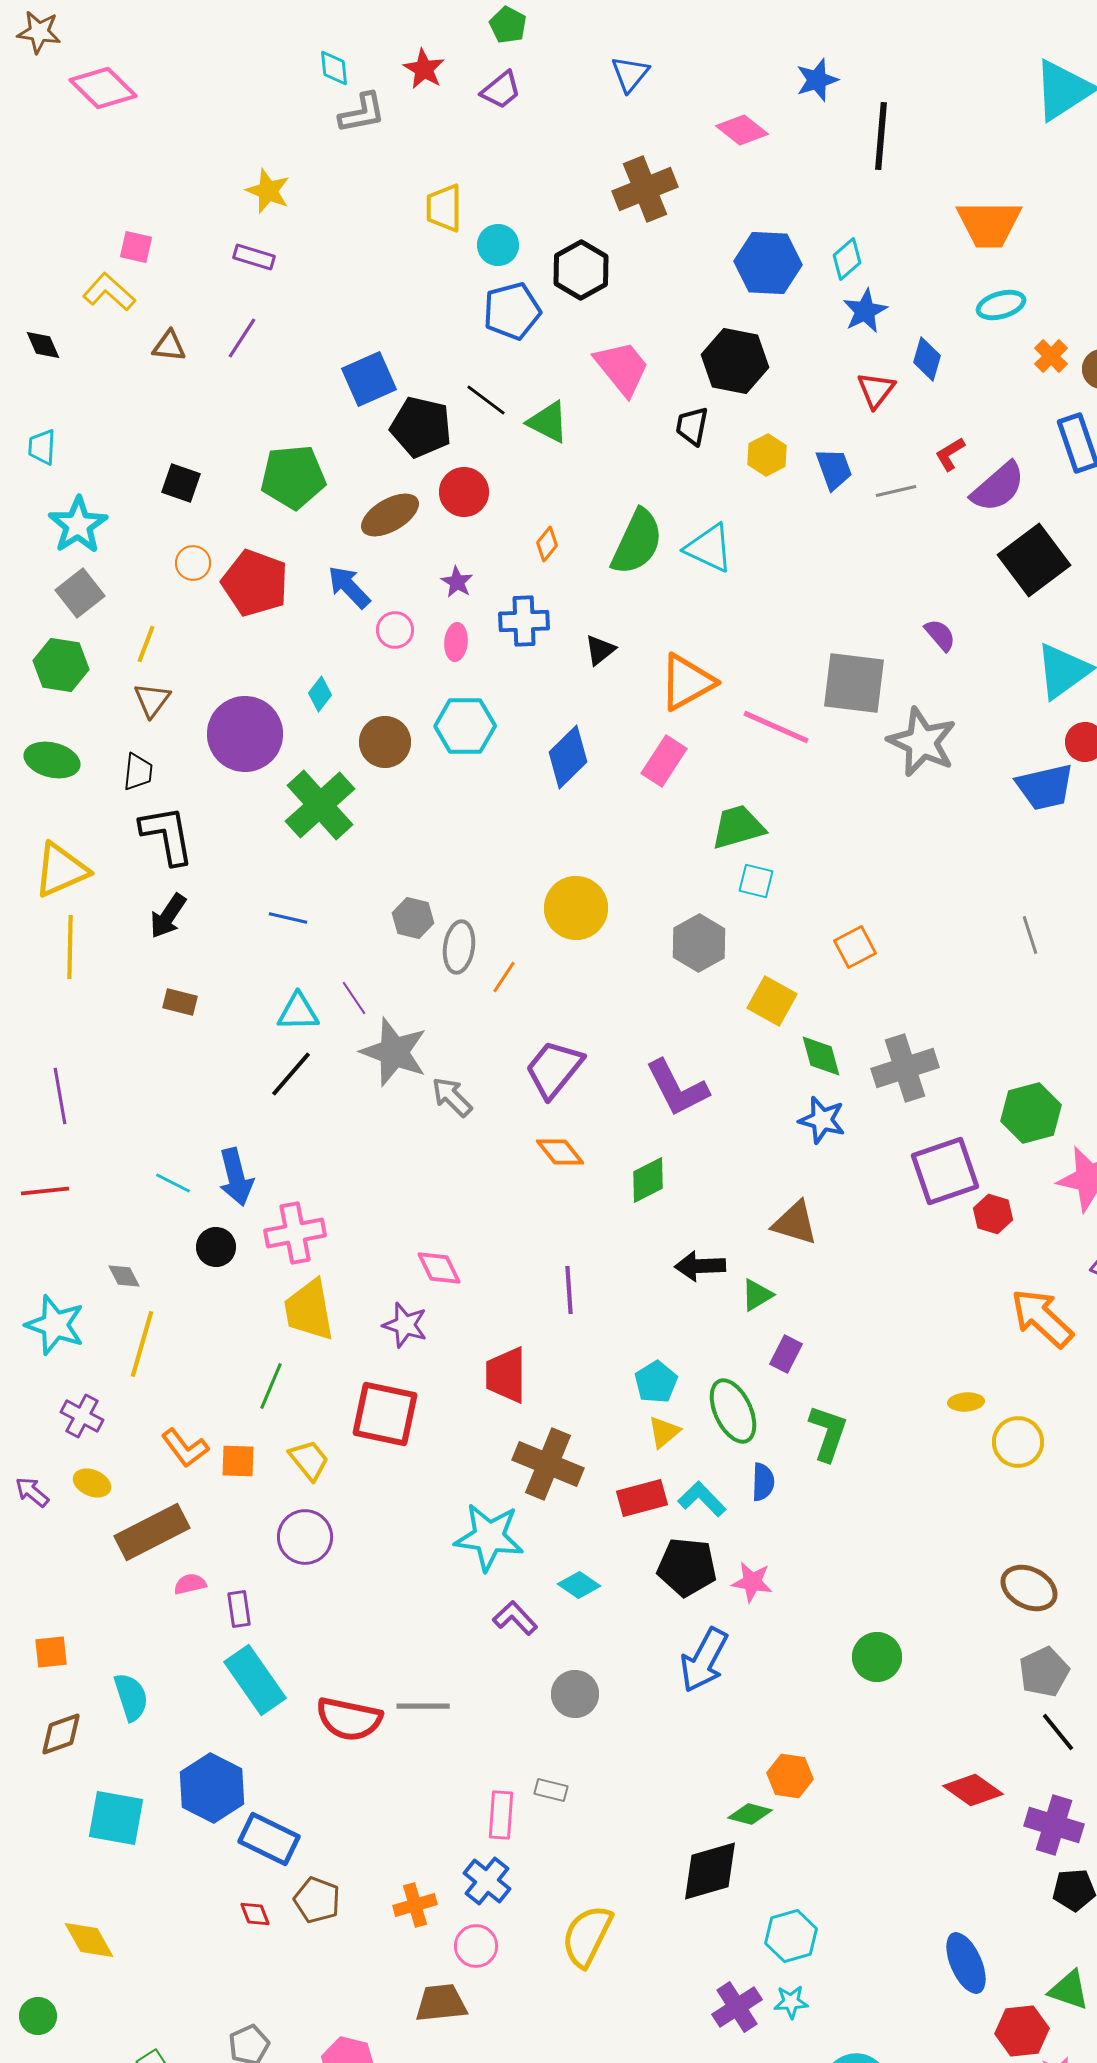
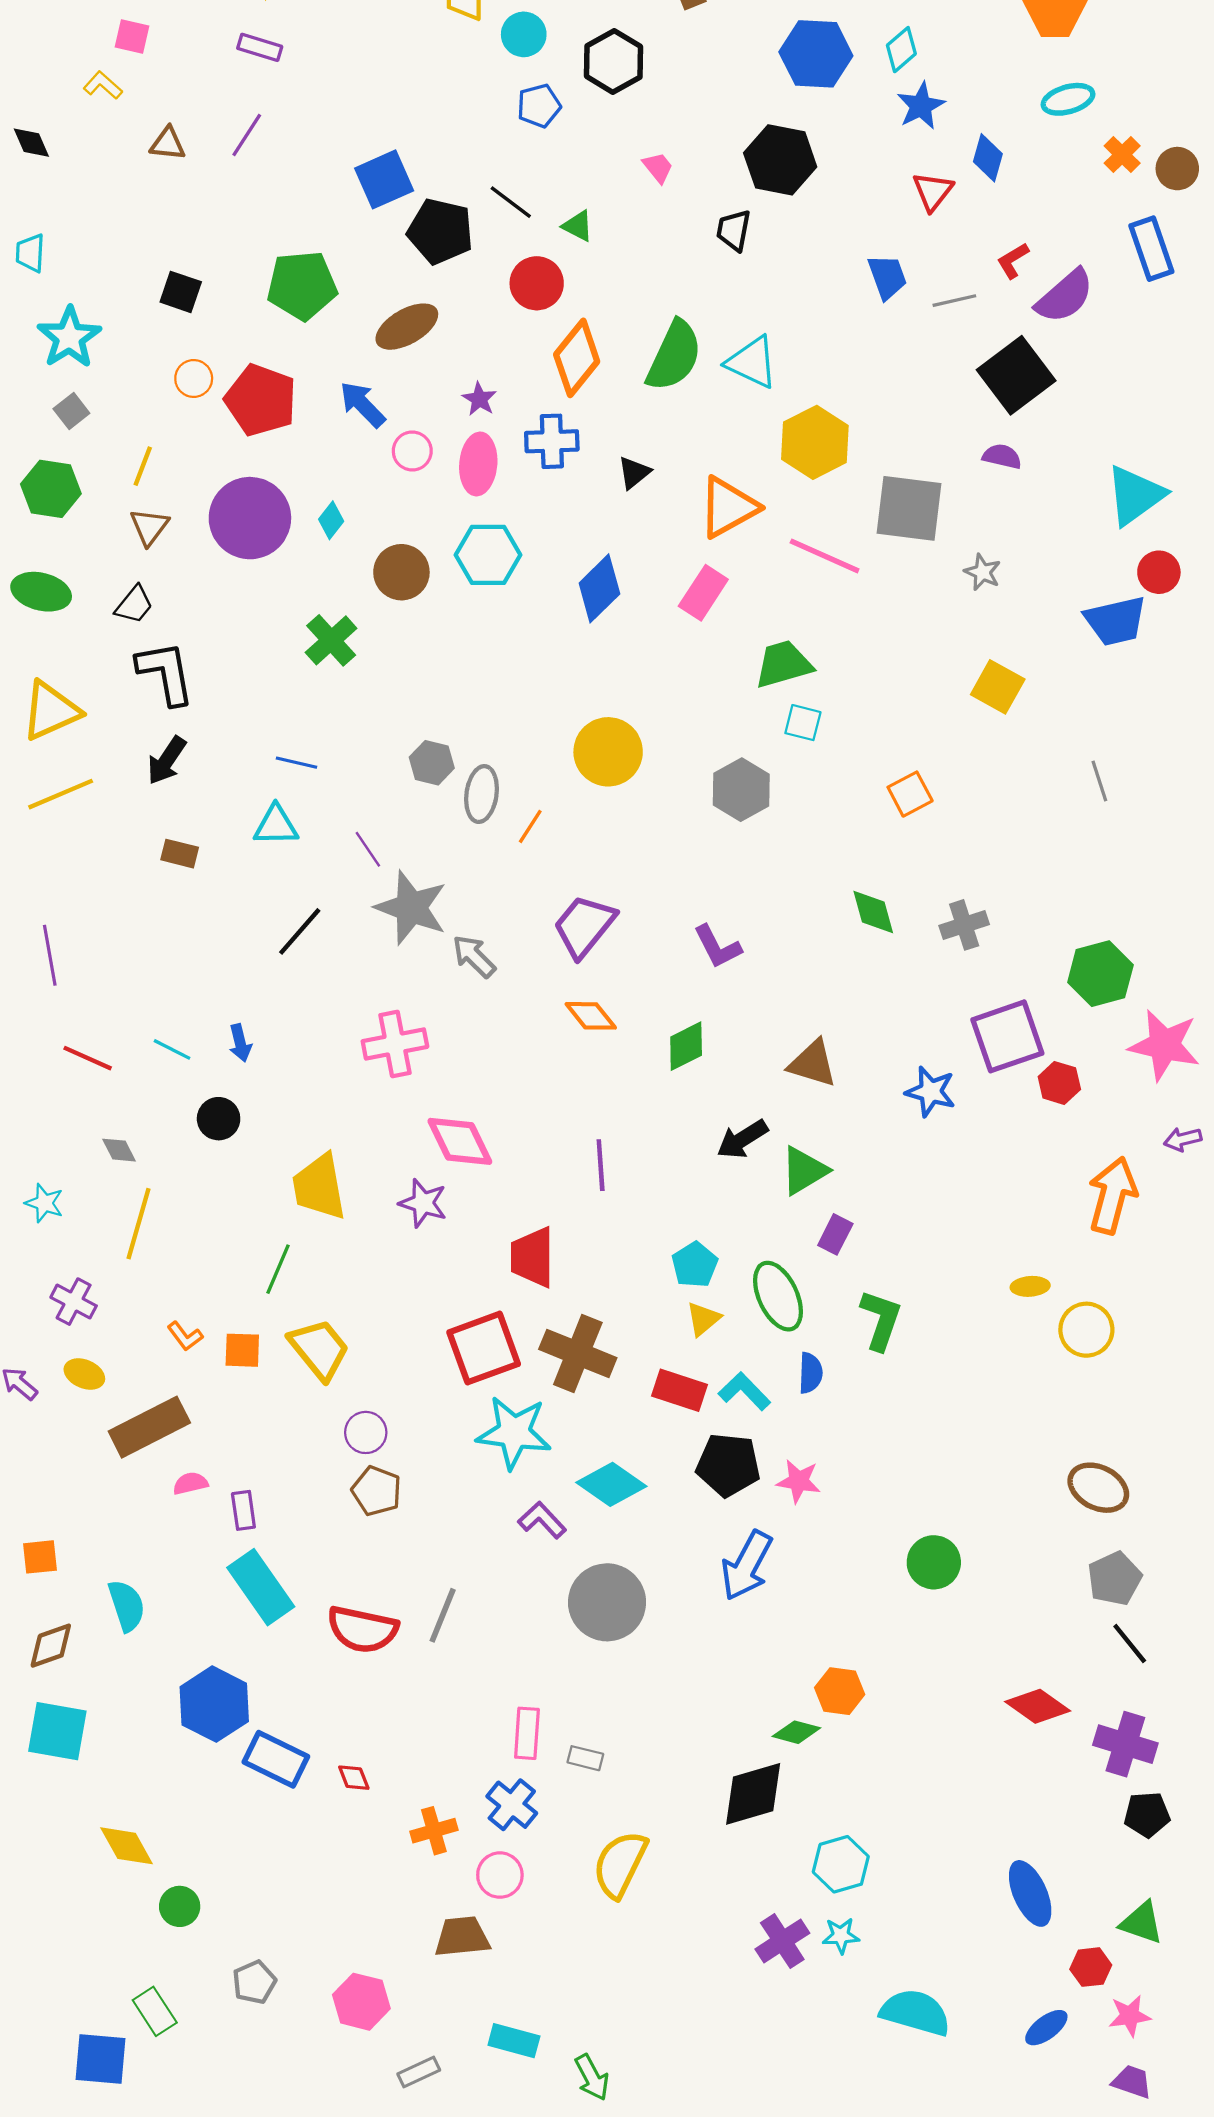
yellow L-shape: (109, 292) -> (103, 85), size x0.7
blue pentagon: (512, 311) -> (539, 106), size x0.7
pink trapezoid: (622, 368) -> (658, 167), size x0.5
green triangle: (548, 422) -> (578, 226), size x0.7
yellow hexagon: (767, 455) -> (815, 442), moved, size x1.6
red circle: (464, 492) -> (537, 283), moved
orange diamond: (547, 544) -> (577, 358), size x2.0
black square: (1034, 560) -> (1016, 375), moved
gray square: (80, 593) -> (71, 411), size x0.7
purple semicircle: (940, 635) -> (1002, 456), turned -36
pink ellipse: (456, 642) -> (478, 464), size x1.5
purple circle: (245, 734) -> (250, 518), moved
gray star: (922, 742) -> (983, 572), size x0.5
black trapezoid: (138, 772) -> (134, 605), turned 33
green cross: (320, 805) -> (331, 640), size x0.7
yellow line: (70, 947) -> (61, 794), turned 66
yellow square: (772, 1001) -> (998, 687), moved
cyan triangle: (298, 1012) -> (276, 825), moved
gray cross: (905, 1068) -> (964, 925), size x0.7
purple L-shape: (677, 1088) -> (717, 947), size x0.7
blue star: (822, 1120) -> (931, 1092), moved
blue arrow: (236, 1177) -> (240, 1043), size x0.6
red line: (45, 1191) -> (88, 1058), moved, turned 30
brown triangle: (795, 1223) -> (813, 1063), moved
pink cross: (295, 1233) -> (395, 1044), moved
black arrow: (700, 1266) -> (742, 1139), turned -30
pink diamond: (439, 1268) -> (460, 1141), size x1.4
green triangle: (757, 1295) -> (804, 1171), size x1.4
orange arrow: (1042, 1318) -> (1112, 1195), turned 62
cyan star: (55, 1325) -> (44, 1203), size x0.6
red square: (385, 1414) -> (484, 1348), moved, turned -32
orange L-shape: (185, 1448) -> (185, 1336), size x0.7
yellow trapezoid: (309, 1460) -> (319, 1349), size x1.4
red rectangle: (642, 1498) -> (680, 1390), turned 33
purple circle: (305, 1537) -> (366, 1432), moved, size x0.7
cyan diamond: (579, 1585) -> (611, 1484), size x1.5
gray circle: (575, 1694) -> (607, 1602), size x1.5
gray line: (423, 1706) -> (443, 1615), turned -68
gray rectangle: (551, 1790) -> (585, 1758), moved
cyan square: (116, 1818) -> (57, 1731), moved
brown pentagon: (317, 1900) -> (377, 1491), moved
red diamond: (255, 1914) -> (354, 1778), moved
yellow diamond: (89, 1940) -> (127, 1846), moved
green circle: (38, 2016) -> (180, 1906), moved
red hexagon: (1022, 2031) -> (1091, 1967), size x0.7

